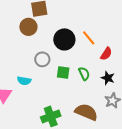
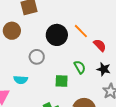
brown circle: (28, 27) -> (12, 31), moved
red semicircle: (106, 54) -> (100, 45), turned -72
green square: (63, 73) -> (62, 81), moved

